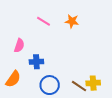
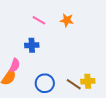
pink semicircle: (19, 46) -> (15, 65), moved
blue cross: (36, 62) -> (32, 45), moved

